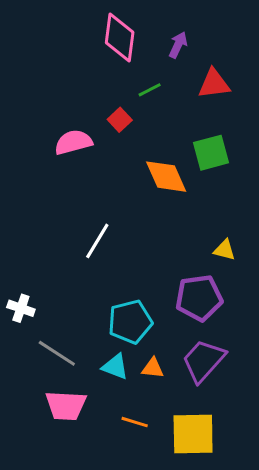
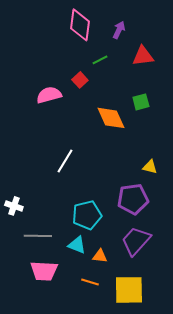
green square: (211, 153) -> (141, 102), size x0.7
gray line: (57, 353) -> (38, 236), turned -32
orange triangle: (153, 368) -> (100, 256), moved

